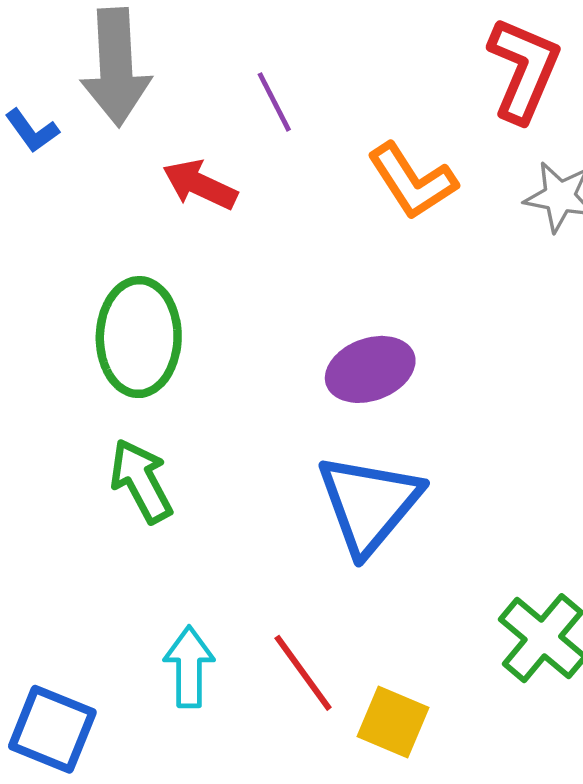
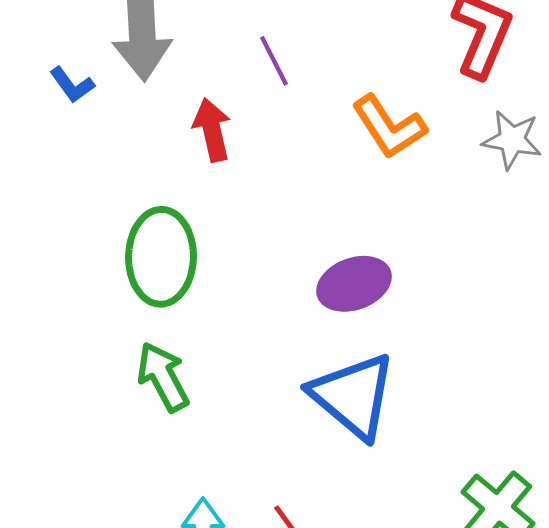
red arrow: (200, 185) -> (212, 130), turned 52
blue triangle: (369, 504) -> (353, 396), turned -30

